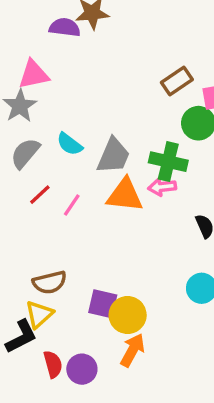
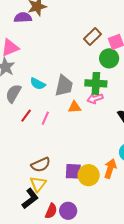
orange triangle: (125, 195) -> (75, 107), size x0.6
orange arrow: (132, 350) -> (110, 169), moved
red semicircle: (53, 364) -> (51, 211), turned 49

